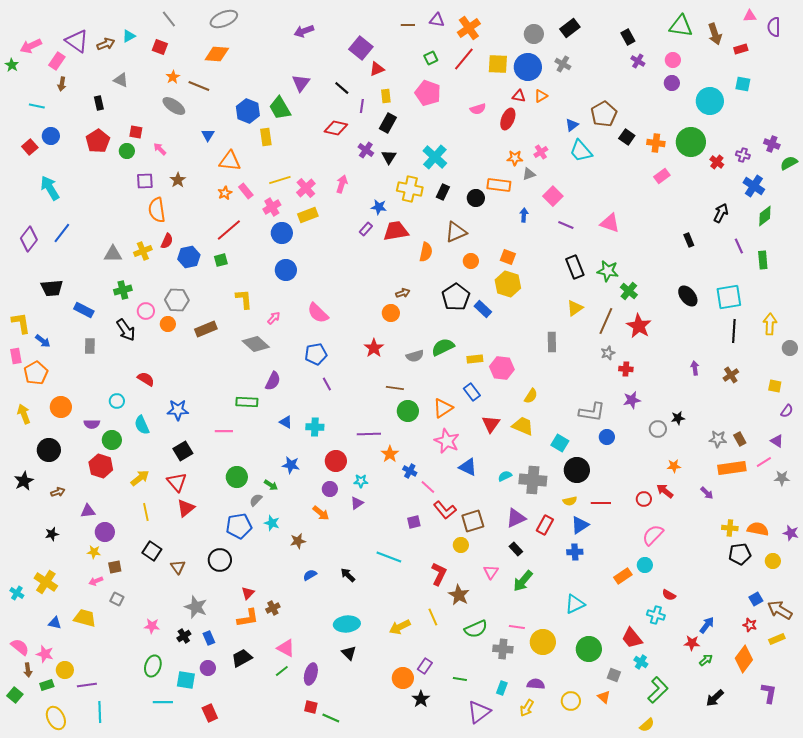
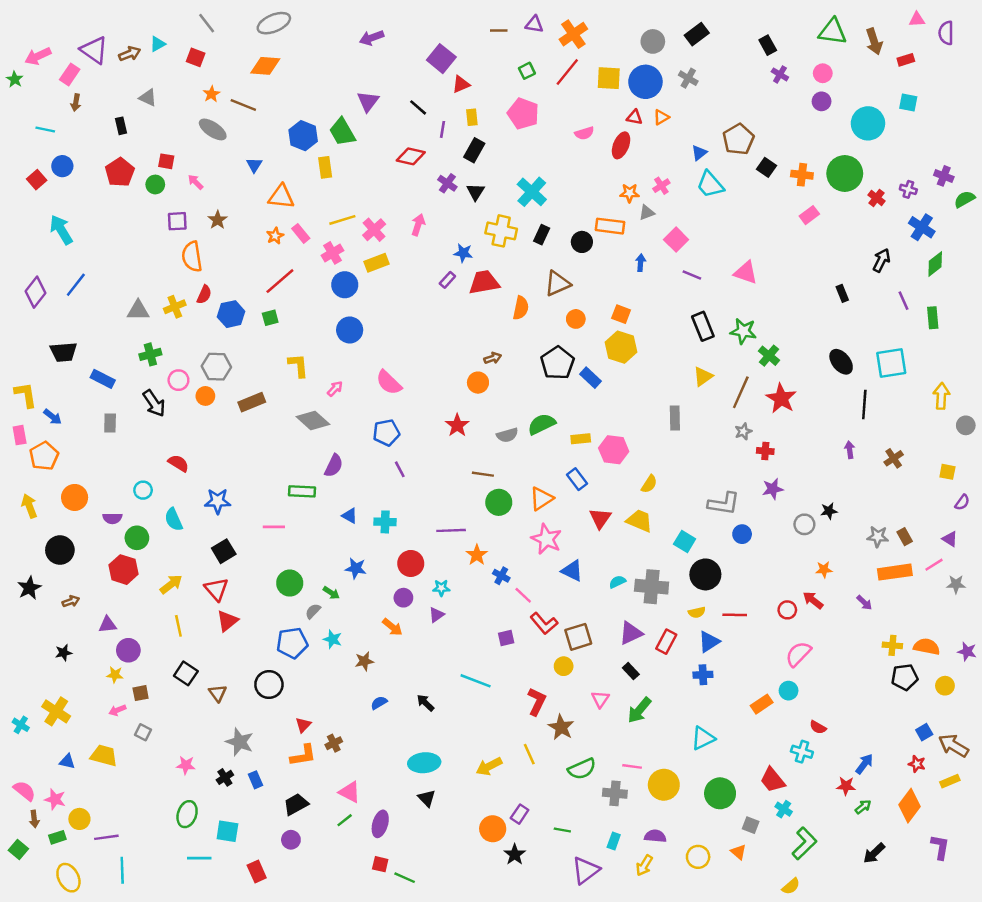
black line: (734, 331) -> (864, 405), moved
purple circle: (208, 668) -> (291, 840), moved

